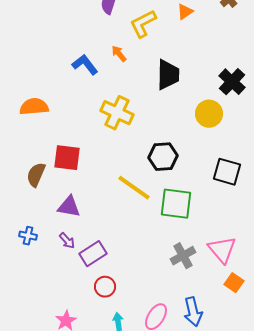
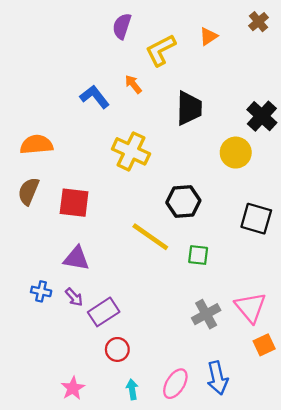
brown semicircle: (36, 175) -> (29, 191), moved
green square: (176, 204) -> (198, 255), size x0.6
blue cross: (28, 236) -> (41, 291), moved
orange square: (234, 283) -> (264, 345), turned 30

